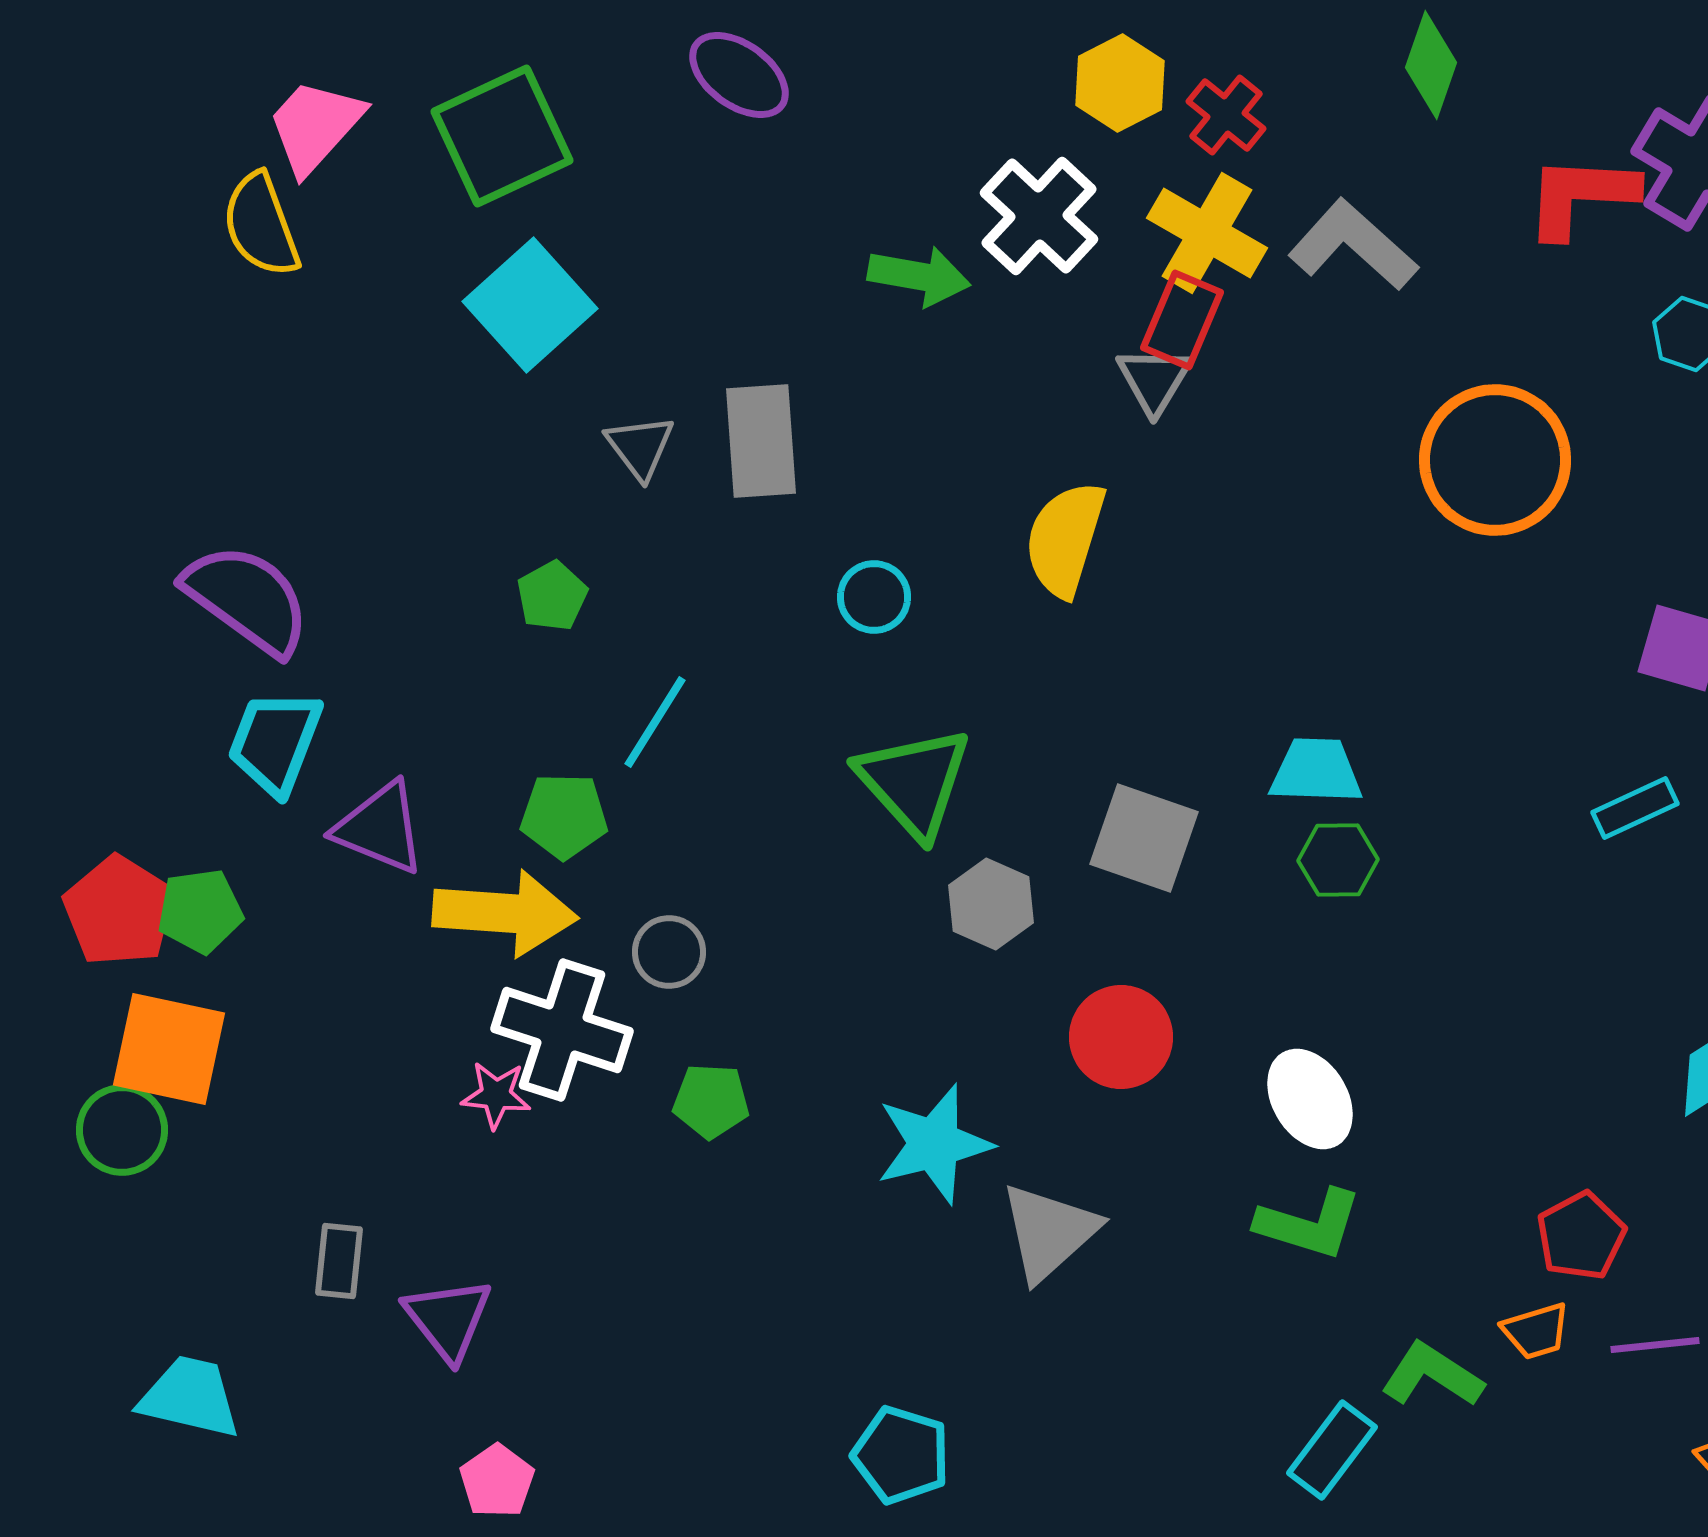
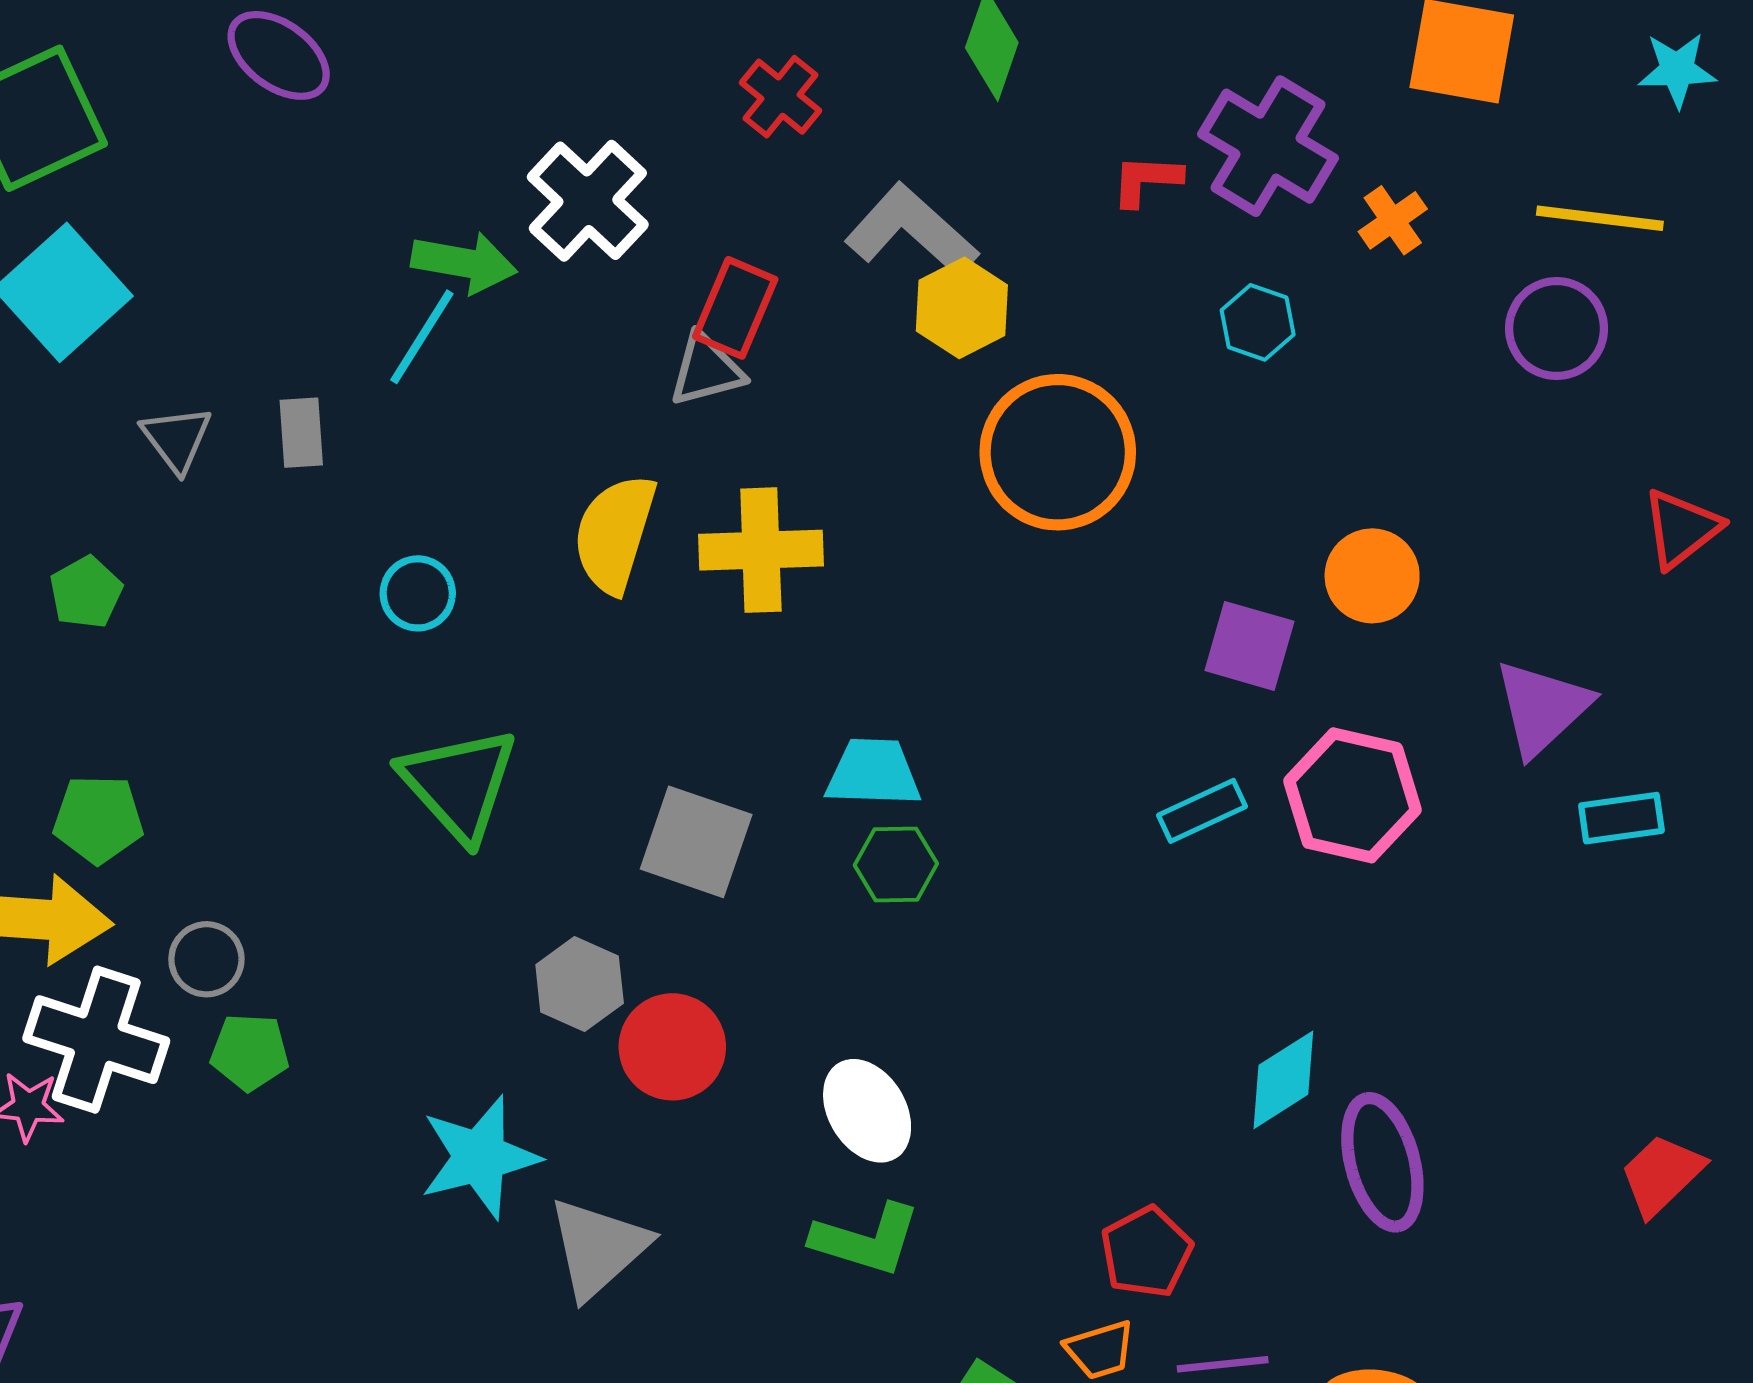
yellow hexagon: (1120, 83) -> (962, 308), moved
red L-shape: (1581, 196) -> (1146, 180), size x0.6
yellow cross: (1207, 233) -> (761, 550), moved, turned -32
gray triangle: (1154, 380) -> (706, 370), turned 44
gray rectangle: (761, 441) -> (301, 433), size x0.6
cyan line: (655, 722) -> (422, 337), moved
gray hexagon: (991, 904) -> (580, 984), moved
green pentagon: (711, 1101) -> (250, 1052), moved

